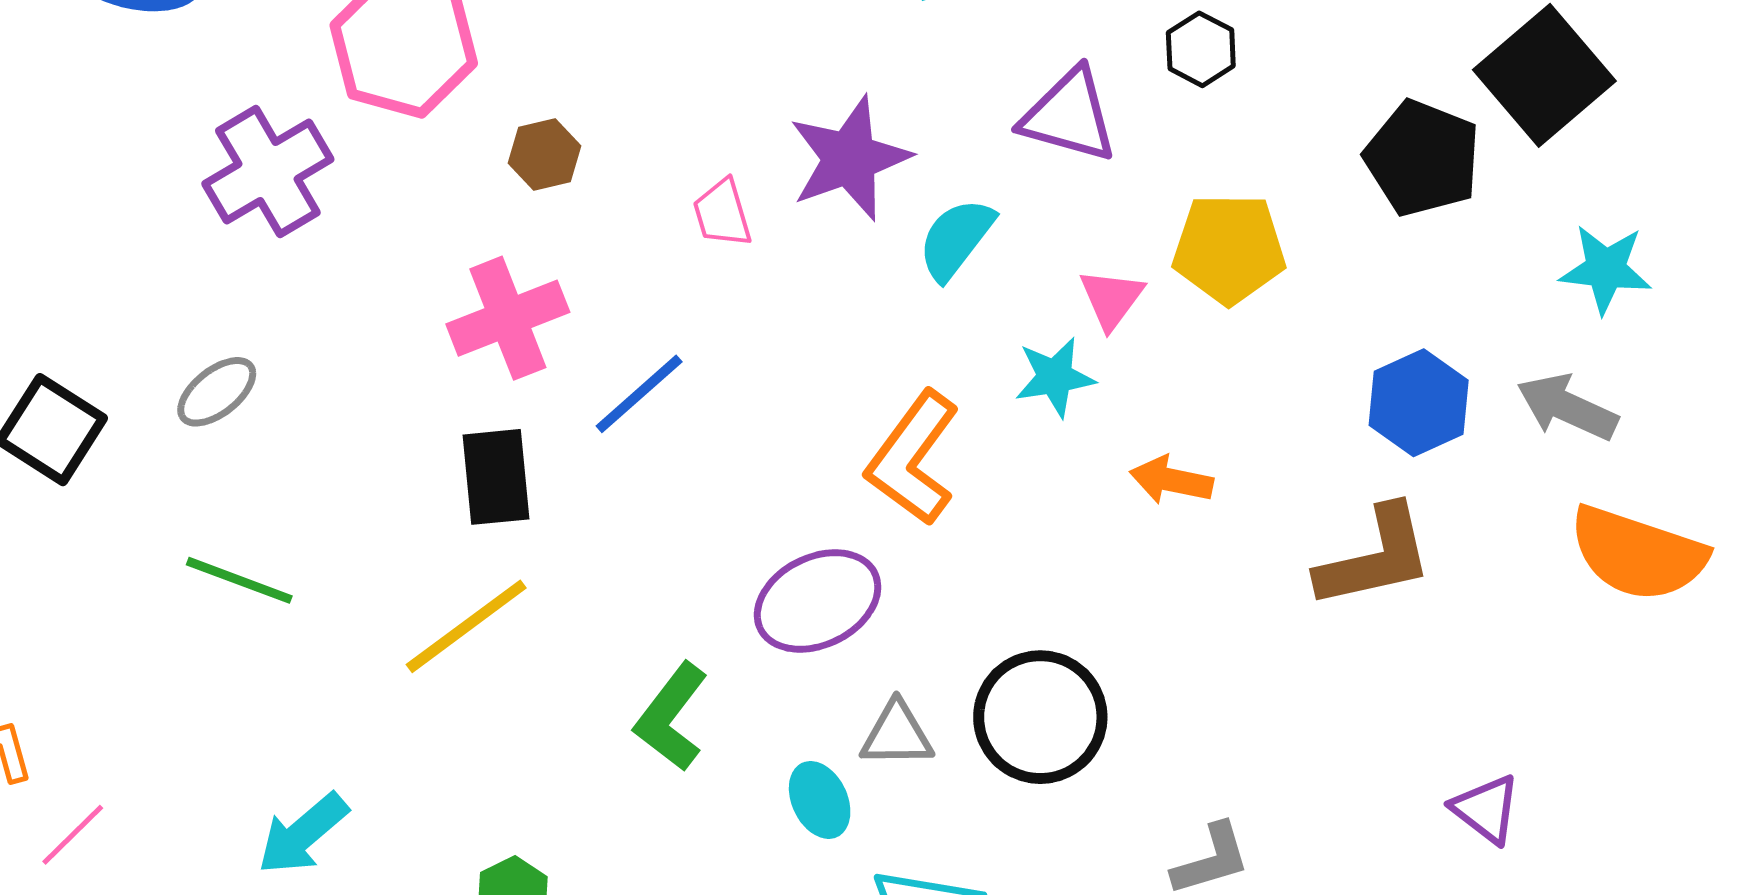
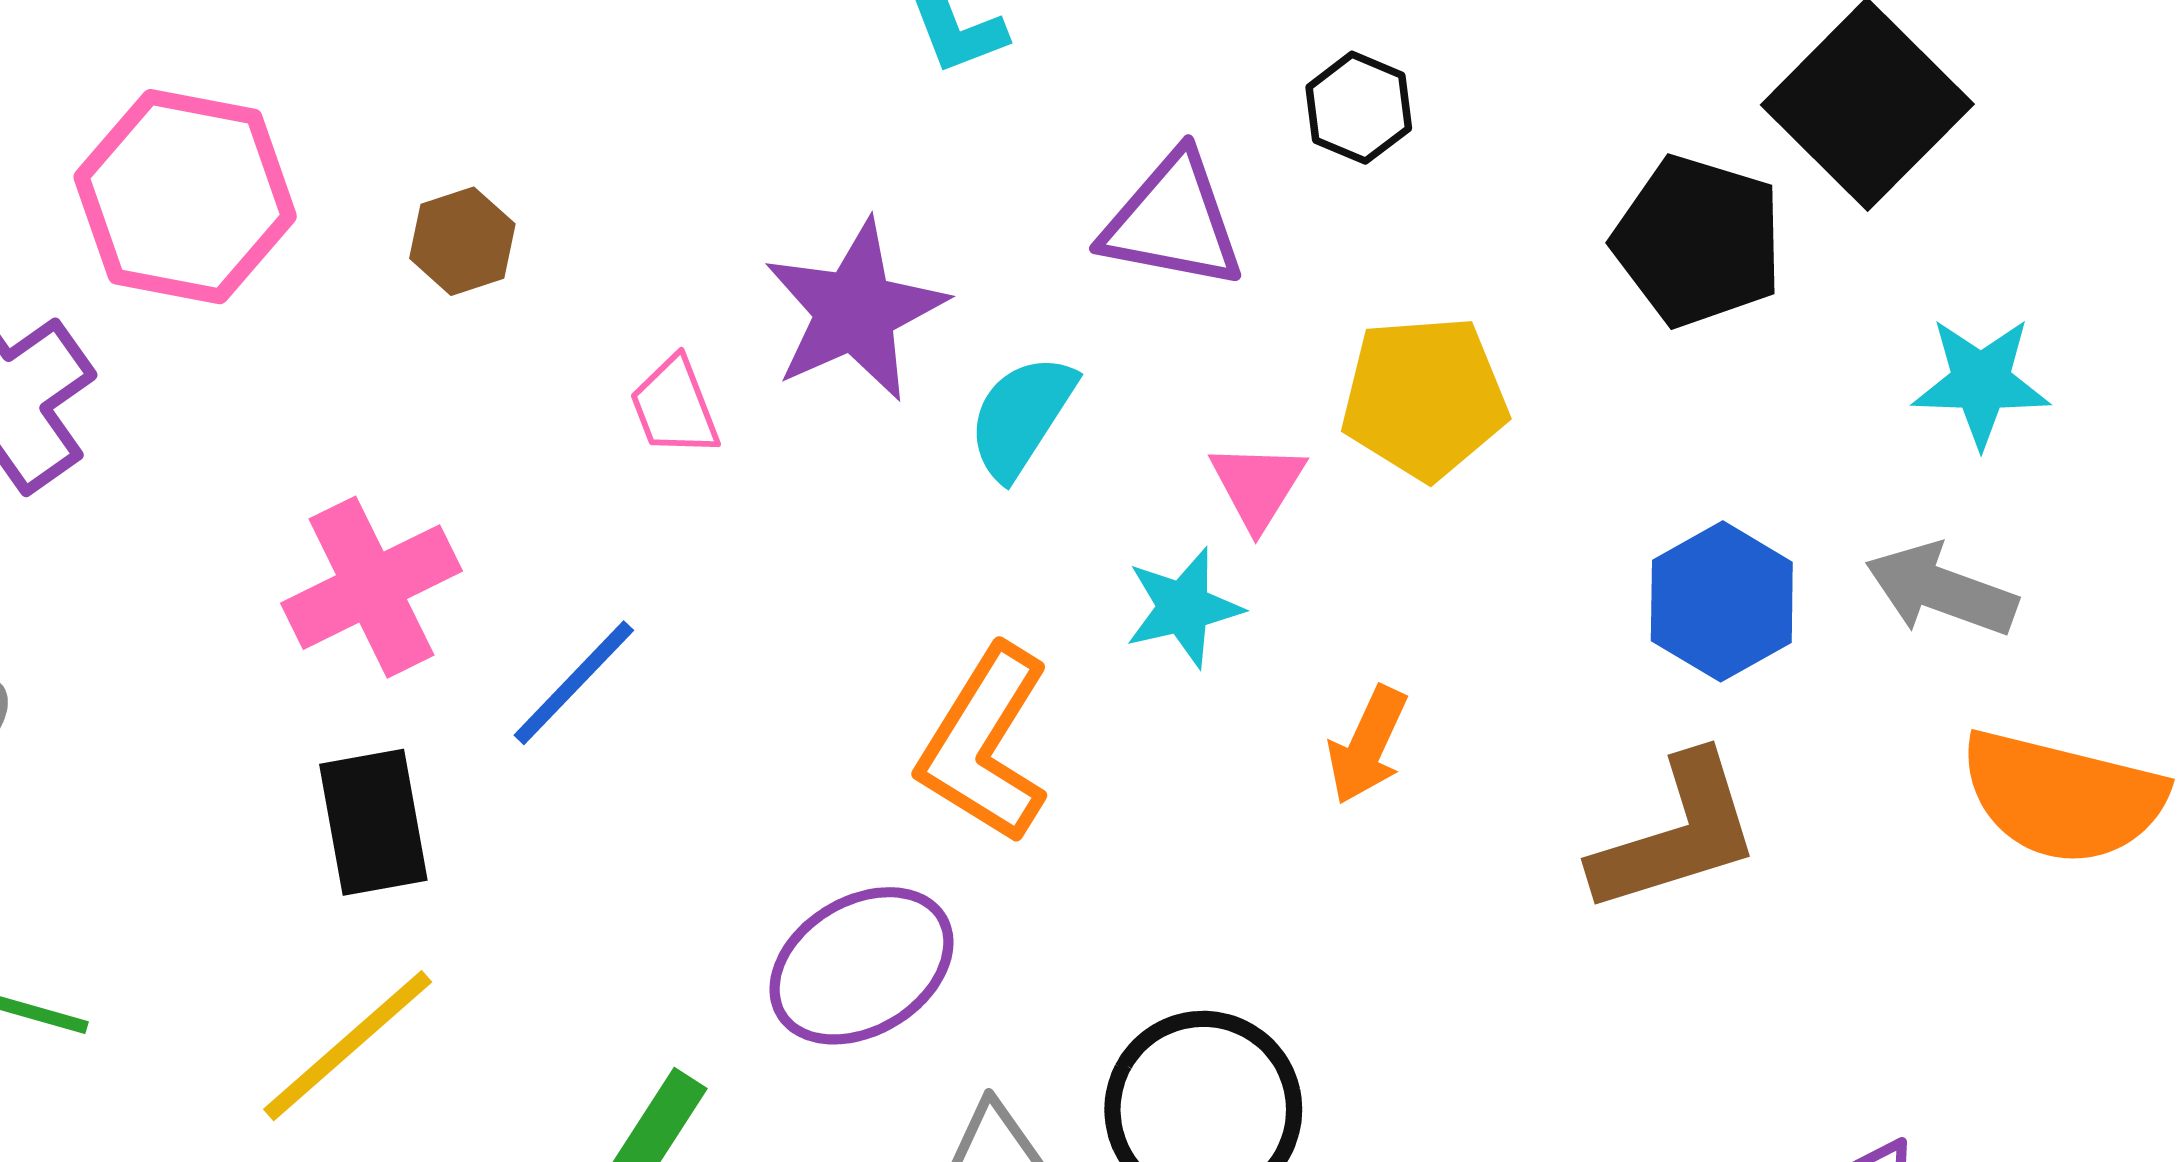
brown hexagon: (544, 155) -> (462, 241), moved
orange arrow: (1171, 480) -> (1367, 745), turned -72

